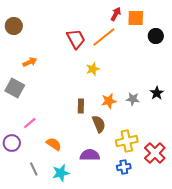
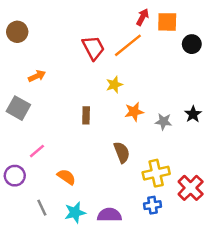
orange star: (109, 101) -> (134, 112), moved
brown rectangle: (81, 106) -> (86, 115), moved
purple semicircle: (90, 155) -> (109, 215), moved

